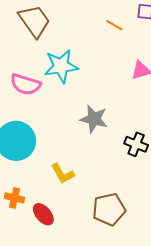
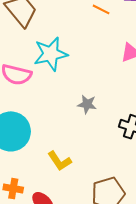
gray star: (94, 119) -> (87, 104), size x0.7

